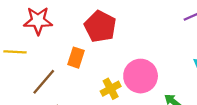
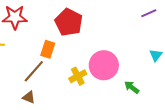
brown line: (44, 82) -> (34, 71), moved

